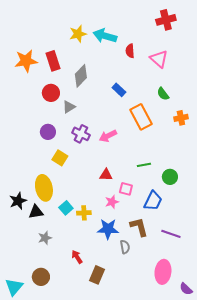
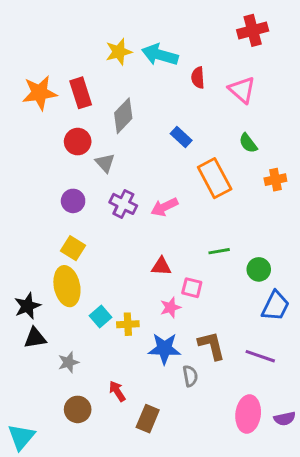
gray triangle: (69, 107) -> (105, 163), turned -40
yellow square: (60, 158) -> (73, 248), moved
blue trapezoid: (153, 201) -> (275, 306), moved
black triangle: (36, 212) -> (35, 338), moved
brown circle: (41, 277) -> (78, 409), moved
purple semicircle: (186, 289) -> (285, 419), moved, turned -56

